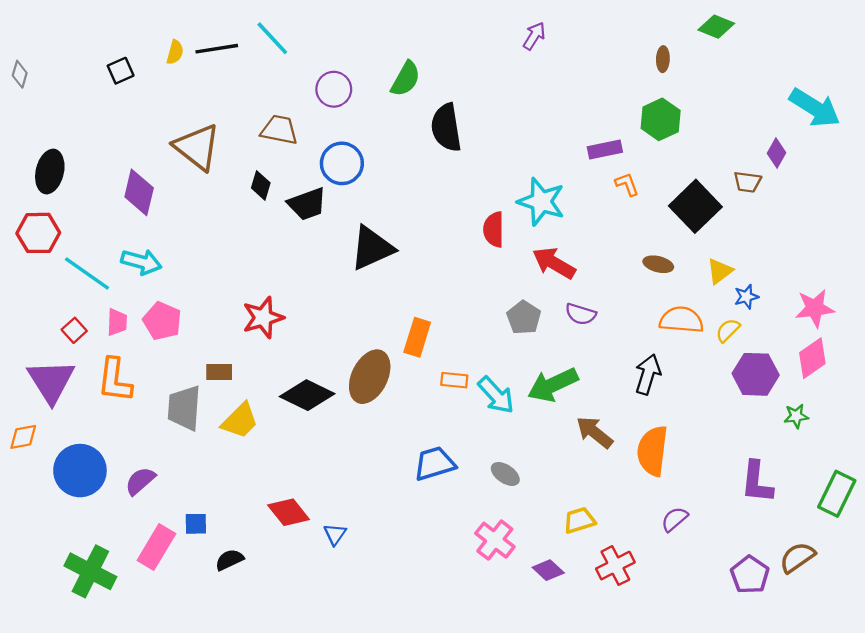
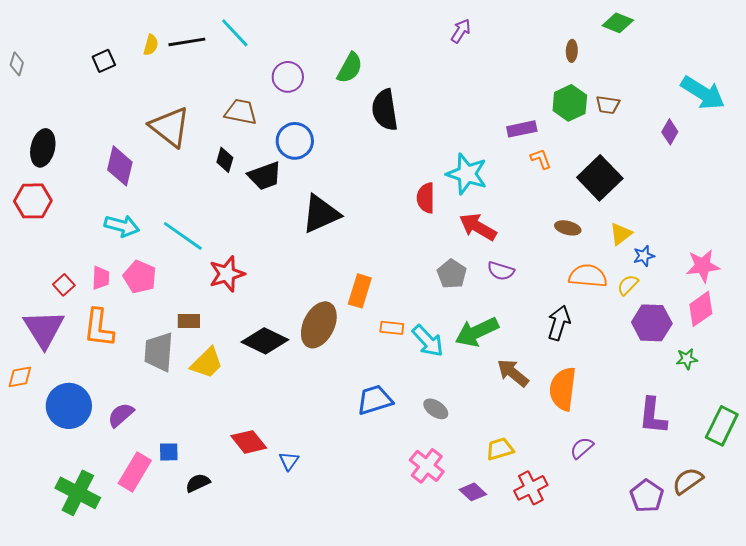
brown trapezoid: (747, 182) -> (608, 105), moved
cyan line: (87, 274) -> (183, 236), moved

